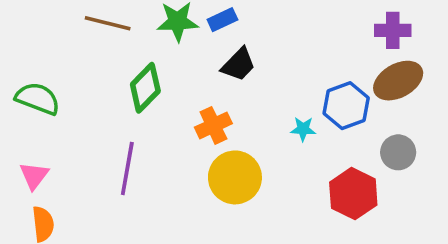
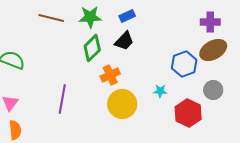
blue rectangle: (222, 20) -> (127, 16), moved
green diamond: (145, 88) -> (92, 48), moved
cyan star: (303, 129) -> (160, 91), moved

